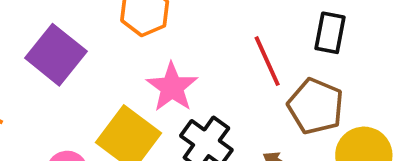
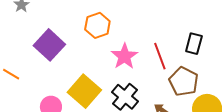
pink star: (172, 87) -> (125, 56), moved

